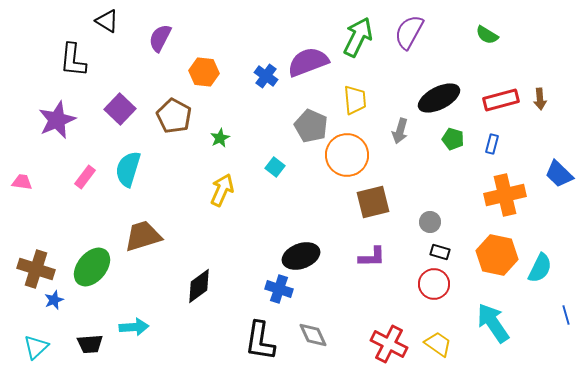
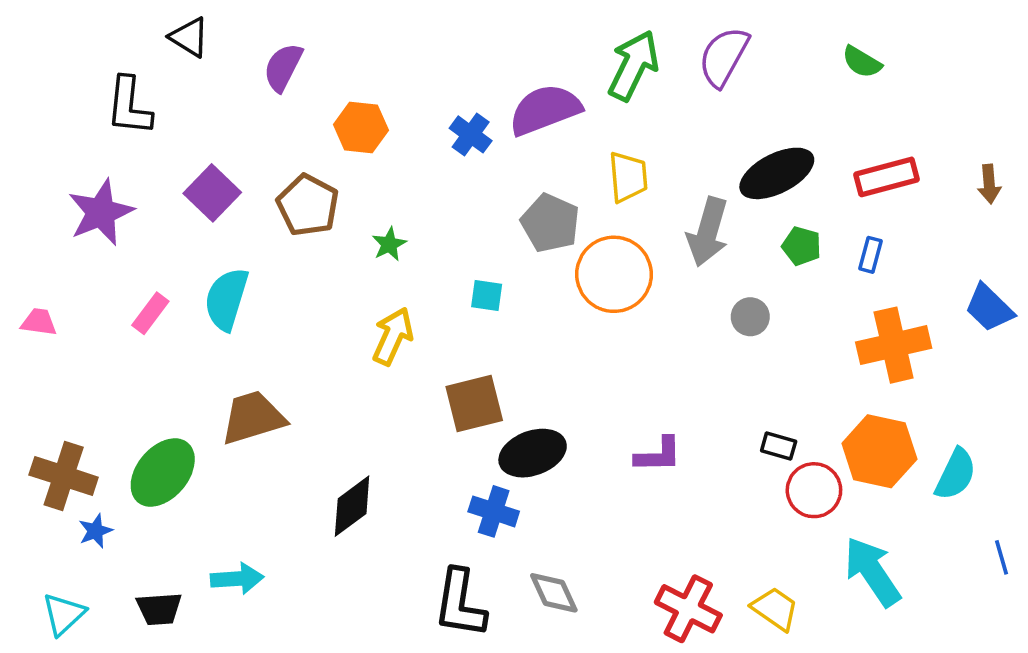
brown arrow: (540, 99) -> (989, 184), moved
gray arrow: (400, 131) -> (708, 232), size x1.5
cyan square: (275, 167) -> (487, 296), turned -30
brown square: (373, 202) -> (474, 403), moved
gray circle: (430, 222) -> (750, 317), moved
red circle: (434, 284) -> (814, 490), moved

